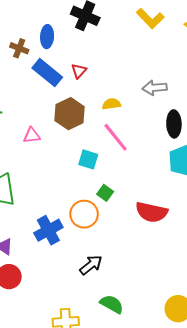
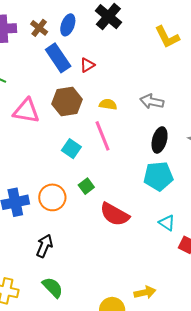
pink triangle: (32, 135) -> (26, 111), size x1.6
green square: (105, 193) -> (86, 186), moved
black arrow: (91, 265) -> (44, 246), turned -45

